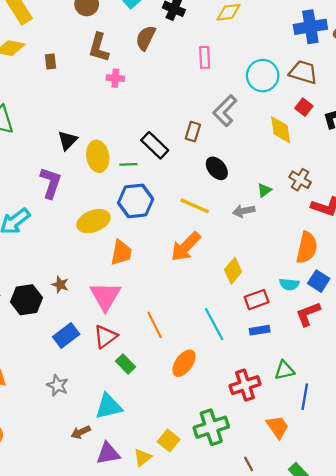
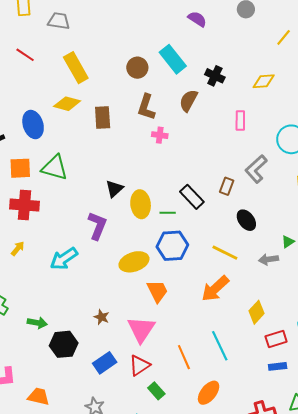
brown rectangle: (51, 62) -> (103, 117), size x1.6
orange trapezoid: (121, 253) -> (157, 291), turned -40
black hexagon: (26, 300) -> (64, 344), moved
cyan line: (214, 324) -> (220, 346), moved

